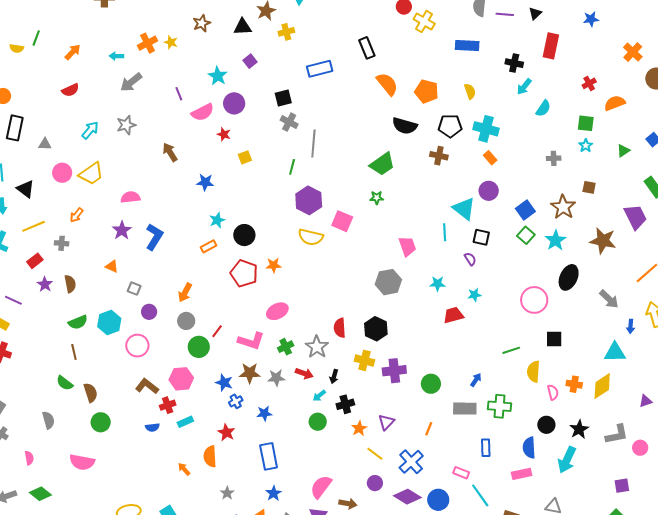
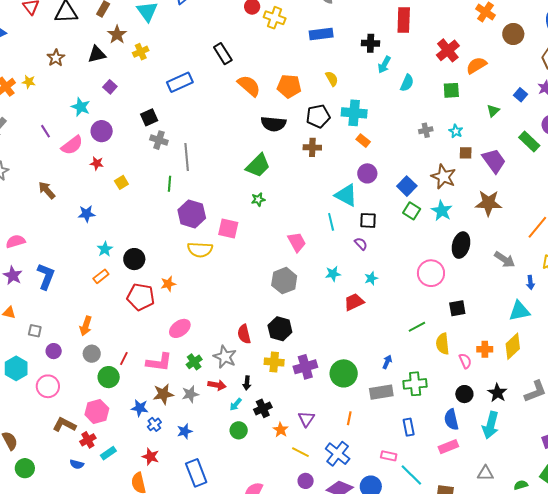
red cross: (589, 83) -> (448, 50), size x1.6
cyan star: (586, 146) -> (456, 131), moved
purple trapezoid: (635, 217) -> (494, 161), moved
green circle: (431, 384) -> (344, 373), size x1.4
blue semicircle: (152, 427) -> (77, 464), turned 32

